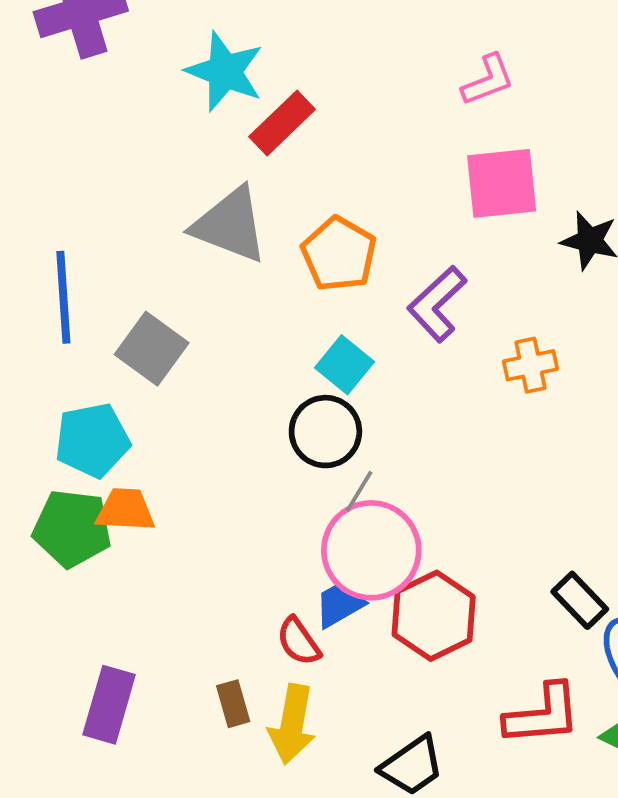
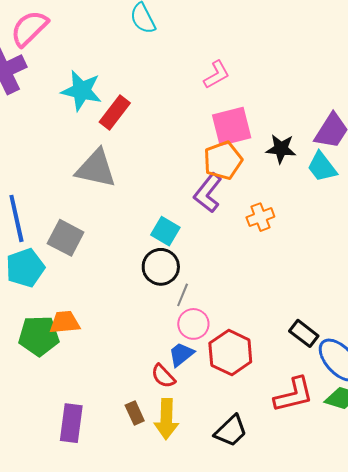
orange pentagon: (339, 254) -> (223, 160), moved, turned 30
cyan pentagon: (92, 440) -> (25, 268), moved
pink circle: (371, 550) -> (193, 324), size x0.6

